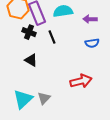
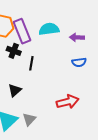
black line: (52, 37) -> (31, 63), moved, turned 32
black triangle: (31, 60) -> (15, 90), moved, turned 48

